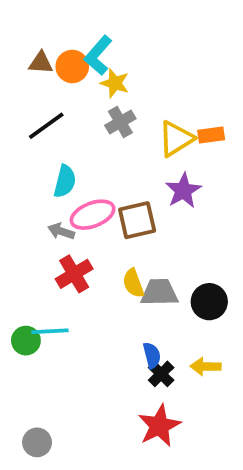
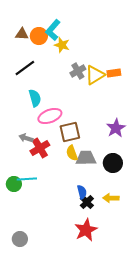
gray cross: (120, 122) -> (78, 71), moved
cyan semicircle: (65, 181) -> (35, 98), turned -30
purple star: (183, 191) -> (116, 128), moved
brown square: (137, 220) -> (70, 132), moved
gray arrow: (61, 231) -> (26, 138), moved

